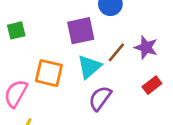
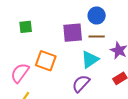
brown line: (116, 52) -> (97, 36), moved, turned 42
cyan triangle: (89, 67) -> (90, 60), moved

